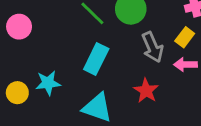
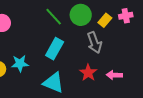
yellow rectangle: (185, 37) -> (105, 20), moved
pink arrow: (185, 65) -> (114, 75), moved

